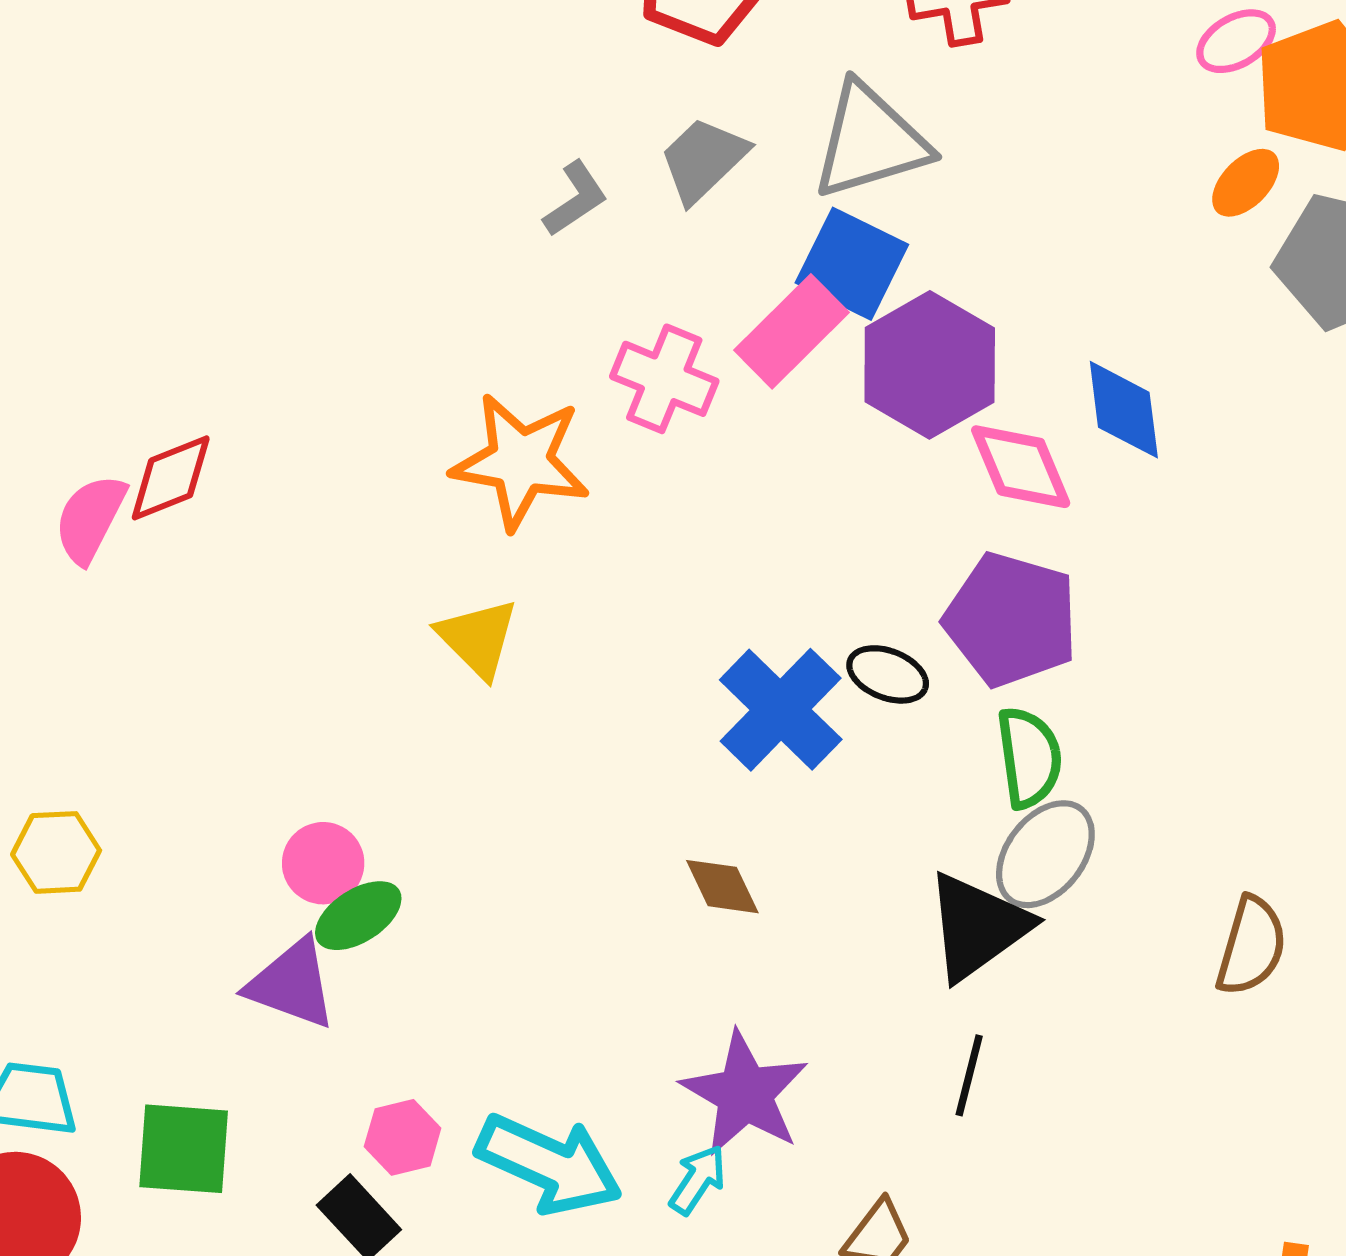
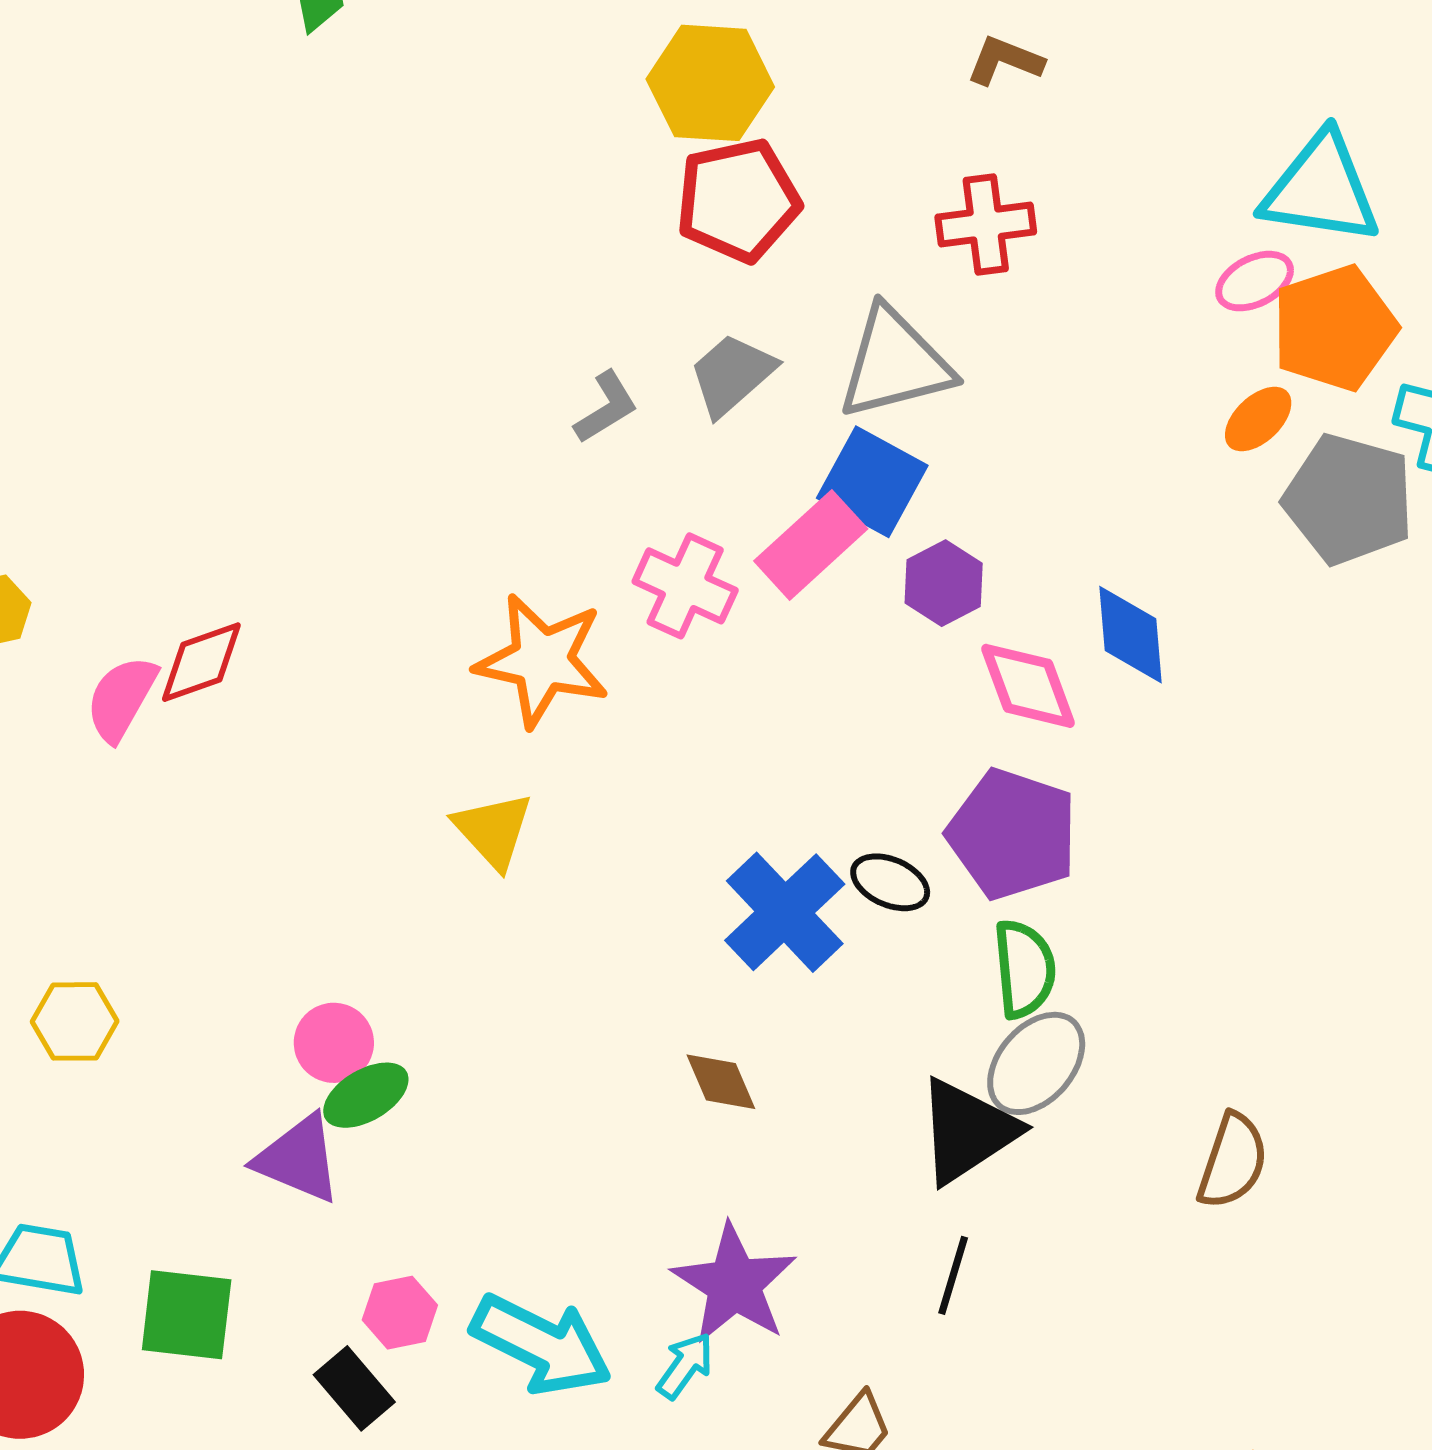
purple hexagon: (930, 365) -> (944, 583), size x0.6

